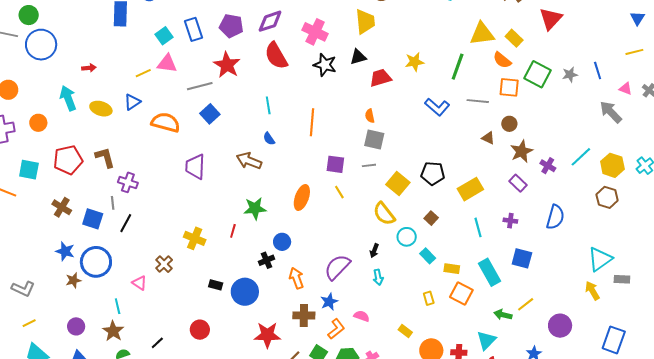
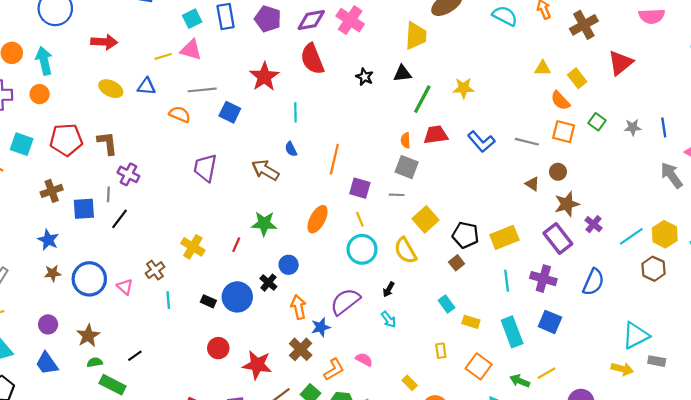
pink cross: (315, 32) -> (350, 20), moved
yellow triangle: (482, 34) -> (543, 68), size x0.6
red star: (227, 65) -> (264, 77), moved
black star: (325, 65) -> (365, 77), size x0.7
green line: (458, 67) -> (422, 99), moved
red arrow: (89, 68) -> (104, 42), size x1.6
green square: (538, 74) -> (597, 122), size x0.6
red trapezoid: (380, 78) -> (436, 135), moved
gray line: (200, 86) -> (202, 90), moved
cyan arrow: (68, 98) -> (44, 61), moved
blue triangle: (132, 102) -> (146, 86), turned 30
blue square: (210, 114) -> (230, 112), turned -30
orange semicircle: (166, 122) -> (180, 114), size x0.7
orange line: (312, 122) -> (334, 159), moved
cyan line: (581, 157) -> (631, 236), moved
black pentagon: (433, 173) -> (466, 235), moved
purple rectangle: (518, 183) -> (558, 239), size x1.5
brown cross: (62, 207) -> (52, 191), turned 30
blue square: (93, 219) -> (84, 209), turned -30
purple cross: (510, 221) -> (543, 279), size x1.6
cyan circle: (407, 237) -> (362, 249), moved, size x1.4
black cross: (267, 260) -> (268, 283), turned -35
blue circle: (96, 262) -> (89, 279), moved
cyan arrow: (378, 277) -> (389, 319), turned -35
yellow arrow: (592, 291) -> (622, 369), turned 126
blue circle: (245, 292) -> (237, 297), moved
orange square: (461, 293) -> (479, 366), moved
blue star: (329, 302) -> (321, 327), moved
cyan line: (118, 306) -> (168, 300), moved
brown cross: (304, 315) -> (301, 349), turned 35
red circle: (200, 330) -> (218, 348), moved

